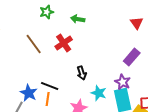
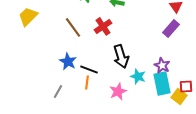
purple rectangle: (132, 57) -> (171, 28), moved
black arrow: (82, 73) -> (121, 56), size x1.6
blue star: (29, 93) -> (68, 61), moved

